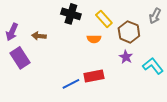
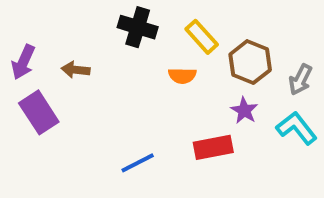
gray arrow: (155, 16) -> (301, 79), moved
red rectangle: (94, 76) -> (213, 147), moved

